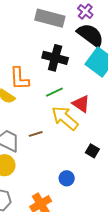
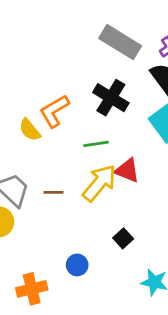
orange L-shape: (19, 79) -> (54, 111), turned 45
red triangle: (81, 104) -> (127, 170), turned -30
yellow arrow: (65, 118) -> (99, 183), turned 72

